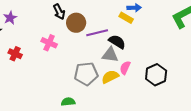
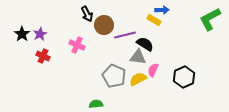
purple star: (10, 18) -> (40, 34), moved
gray pentagon: (86, 74) -> (114, 76), turned 30

